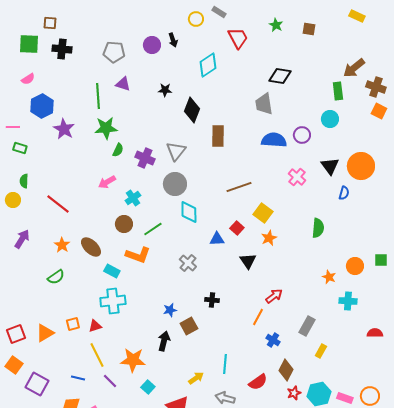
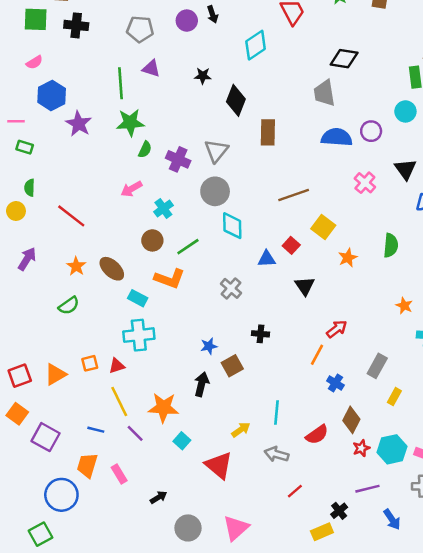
orange star: (269, 238) -> (348, 258), moved

